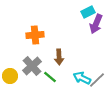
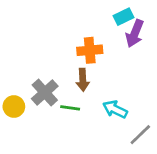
orange cross: (35, 35) -> (90, 50), moved
green line: (50, 77) -> (70, 108), turned -32
gray line: (97, 80) -> (140, 135), moved

